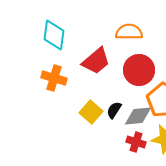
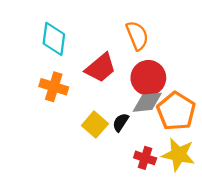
orange semicircle: (129, 32) -> (137, 36), turned 68
gray diamond: (138, 116) -> (147, 102), moved

